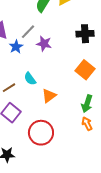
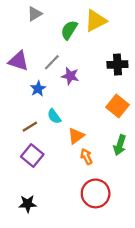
blue star: (16, 47) -> (38, 89), moved
orange arrow: (87, 124) -> (86, 157), moved
red circle: (41, 133) -> (96, 193), moved

